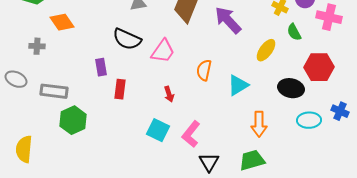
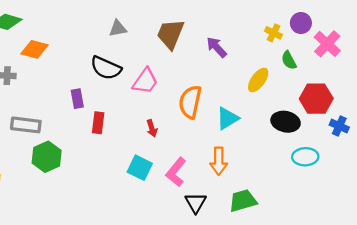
pink cross: (329, 17) -> (327, 44), turned 30
purple arrow: (228, 20) -> (217, 47), size x0.7
orange diamond: (62, 22) -> (35, 49), turned -40
orange semicircle: (204, 70) -> (190, 102), size x1.4
blue cross: (340, 111) -> (339, 126), moved
orange arrow: (259, 124) -> (219, 161), moved

